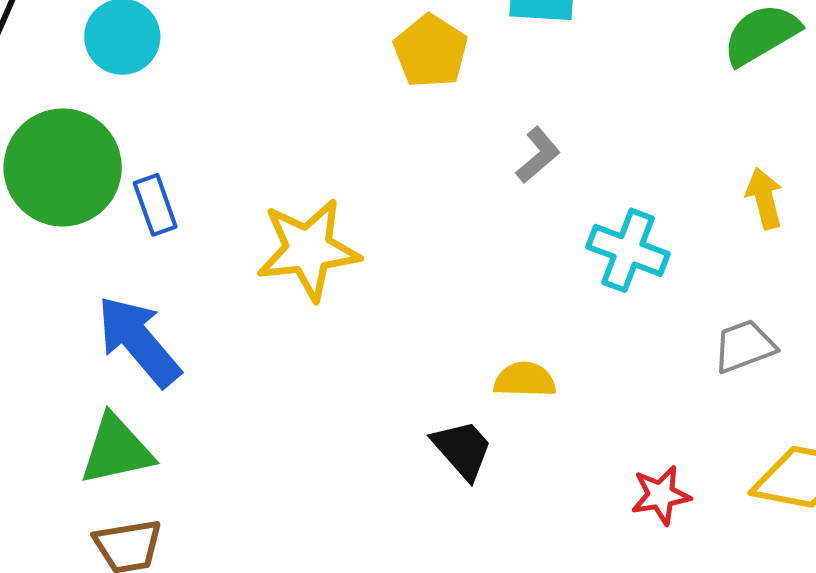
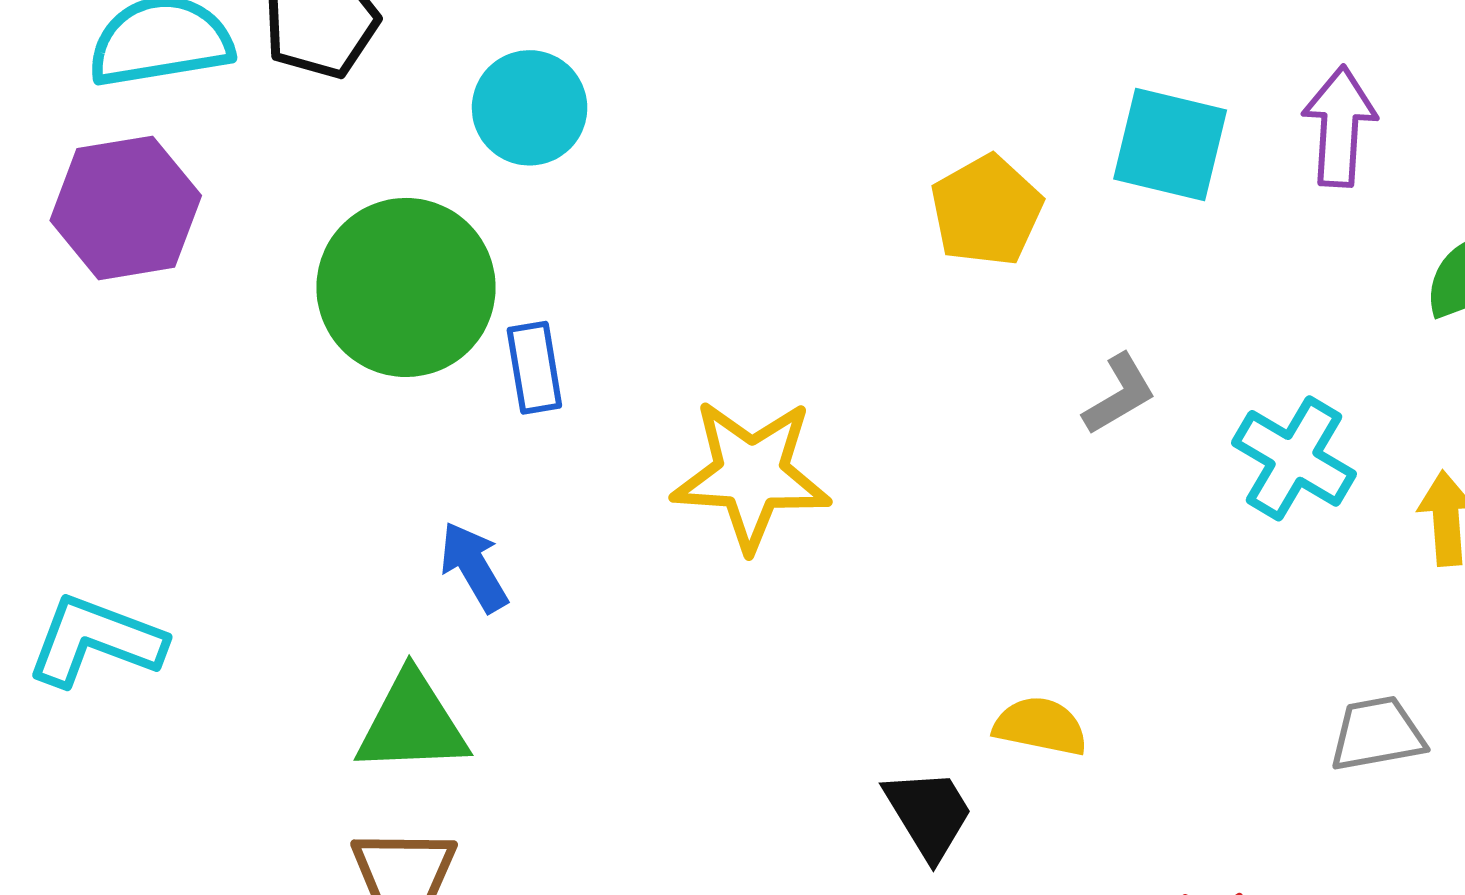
cyan cross: (628, 250) -> (1294, 458), moved
blue arrow: (139, 341) -> (474, 567), size x0.6

